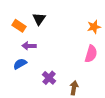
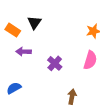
blue semicircle: (20, 64) -> (14, 88), moved
purple cross: (49, 78) -> (55, 63), moved

